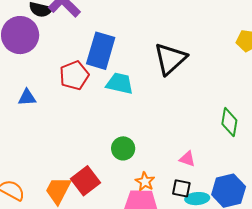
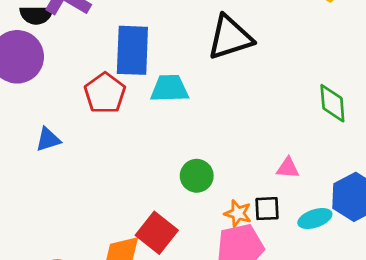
black triangle: (170, 59) -> (230, 37), turned 39
black square: (181, 188) -> (267, 209), moved

